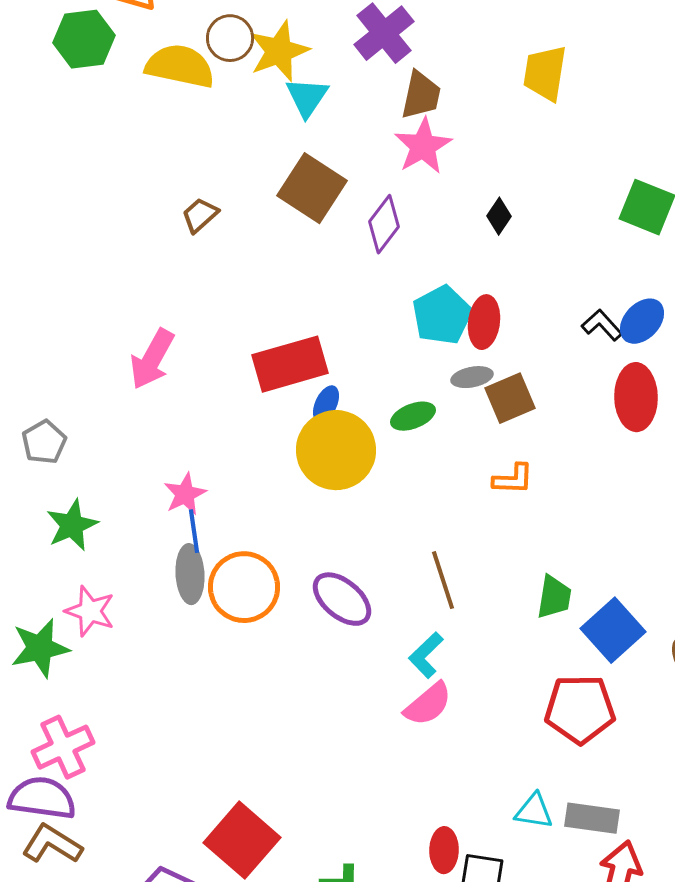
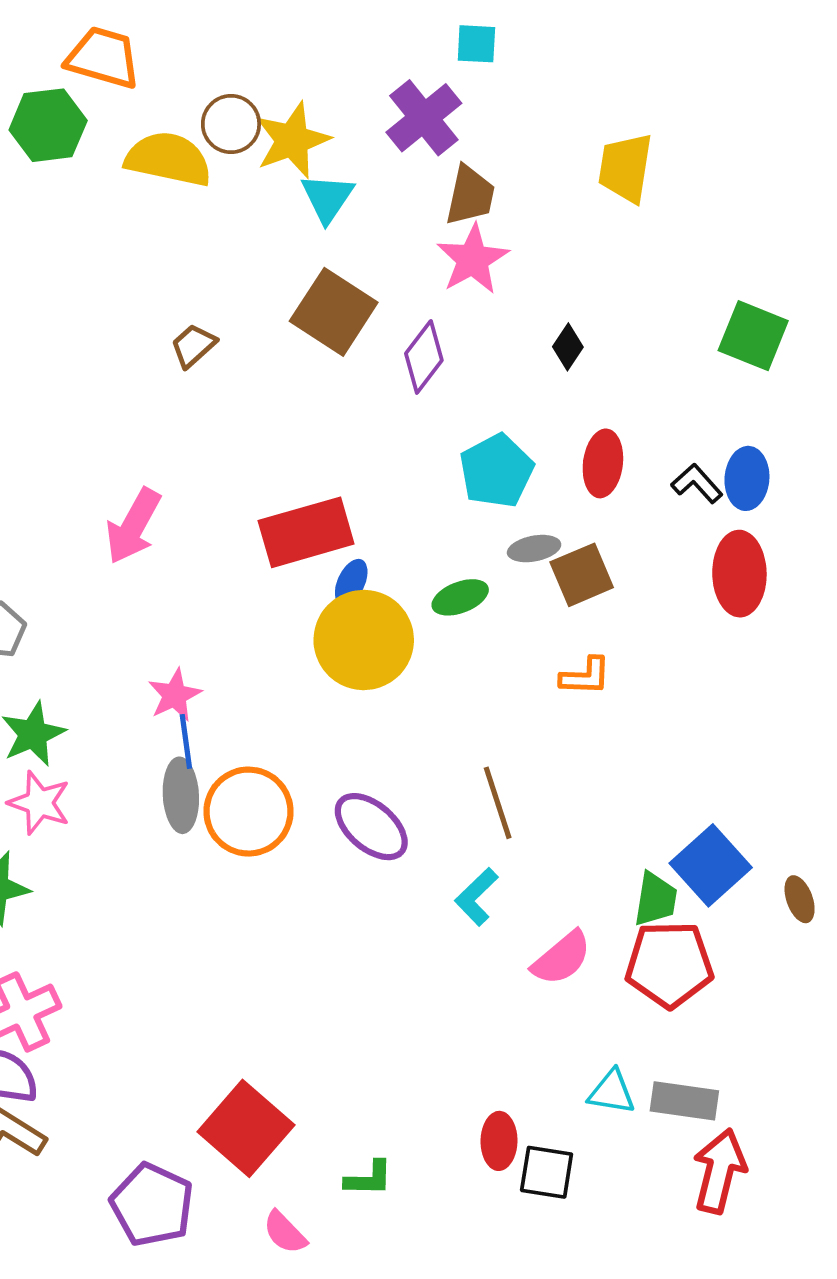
blue ellipse: (642, 321) -> (747, 478), turned -39
red ellipse: (484, 322) -> (603, 463), moved
green trapezoid: (554, 597) -> (656, 899), moved
pink star: (90, 611) -> (39, 803), moved
pink semicircle: (428, 704) -> (562, 958), moved

